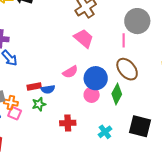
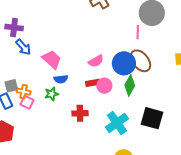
pink trapezoid: (84, 38) -> (52, 59), moved
pink semicircle: (70, 72) -> (96, 61), moved
blue circle: (96, 78) -> (124, 63), moved
red rectangle: (34, 86) -> (93, 83), moved
cyan cross: (105, 132) -> (117, 123), size x1.6

